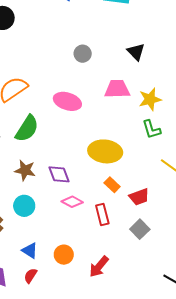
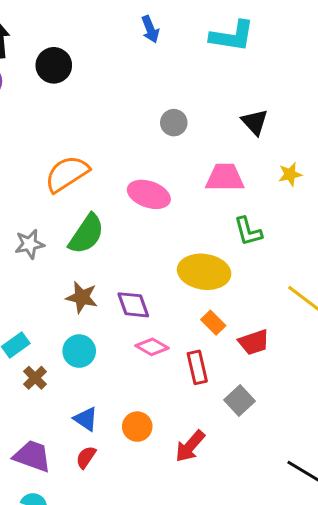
yellow star: (150, 99) -> (290, 174), moved, size x0.7
green L-shape: (151, 129) -> (248, 231), moved
gray square: (140, 229) -> (239, 400), moved

